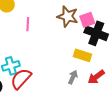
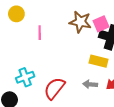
gray arrow: (73, 77) -> (90, 84), turned -104
red semicircle: (21, 79) -> (54, 88), moved

